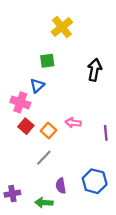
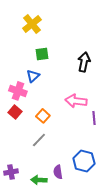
yellow cross: (62, 27) -> (32, 24), moved
pink arrow: (73, 123) -> (76, 101), moved, size x1.5
red square: (26, 126) -> (15, 112), moved
purple semicircle: (61, 186) -> (58, 172), moved

